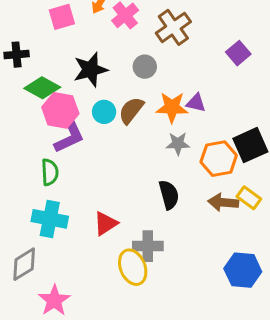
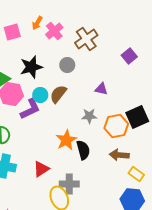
orange star: (172, 107) -> (66, 140), moved, turned -30
purple L-shape: (69, 138) -> (30, 109), moved
yellow rectangle: (249, 198) -> (136, 174), moved

